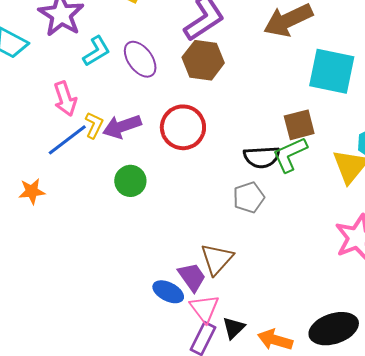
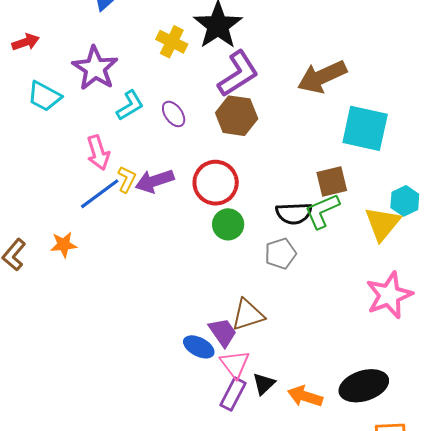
purple ellipse: (140, 59) -> (174, 114), size x0.7
green circle: (130, 181) -> (228, 224), moved
brown triangle: (217, 259) -> (248, 315), turned 30

